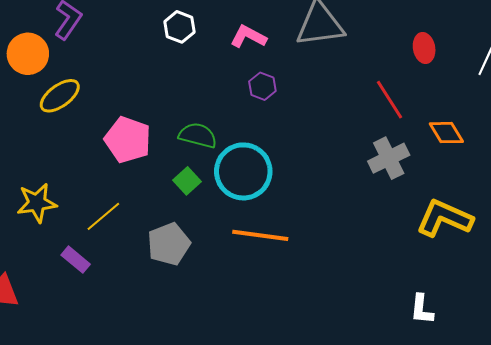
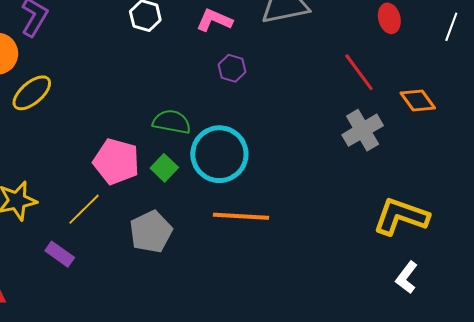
pink pentagon: (128, 140) -> (116, 161), moved
yellow L-shape: (444, 218) -> (401, 216), moved
white L-shape: (422, 309) -> (407, 277), turned 36

